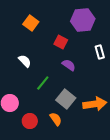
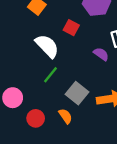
white semicircle: (25, 61) -> (47, 46), moved, size x1.6
purple semicircle: (69, 65) -> (101, 54), moved

